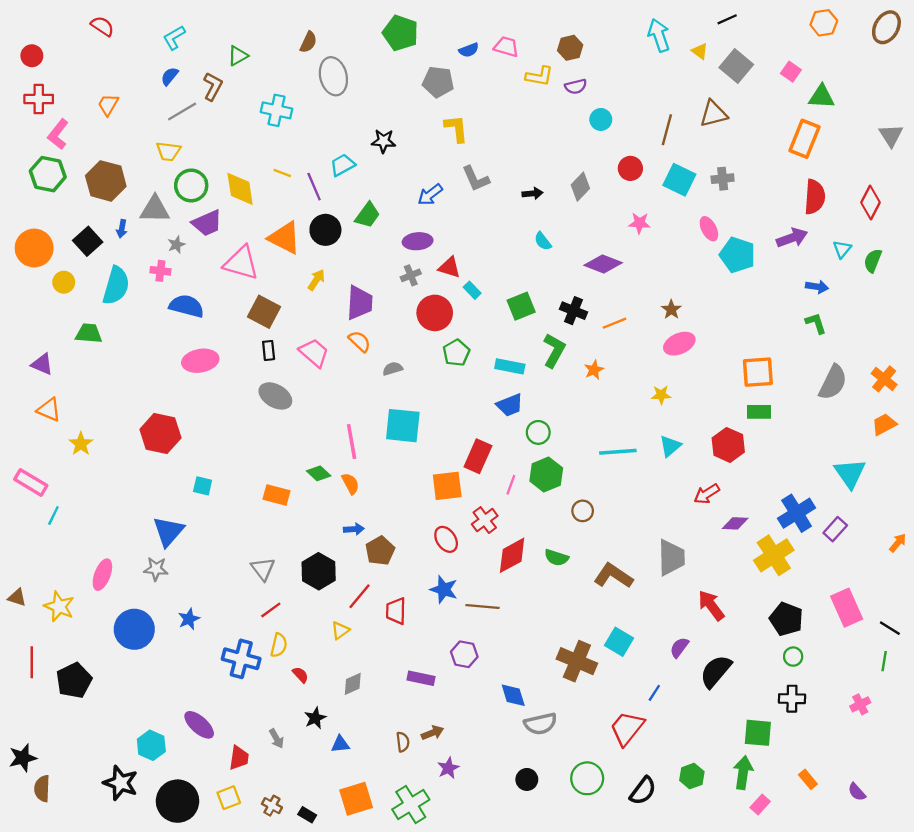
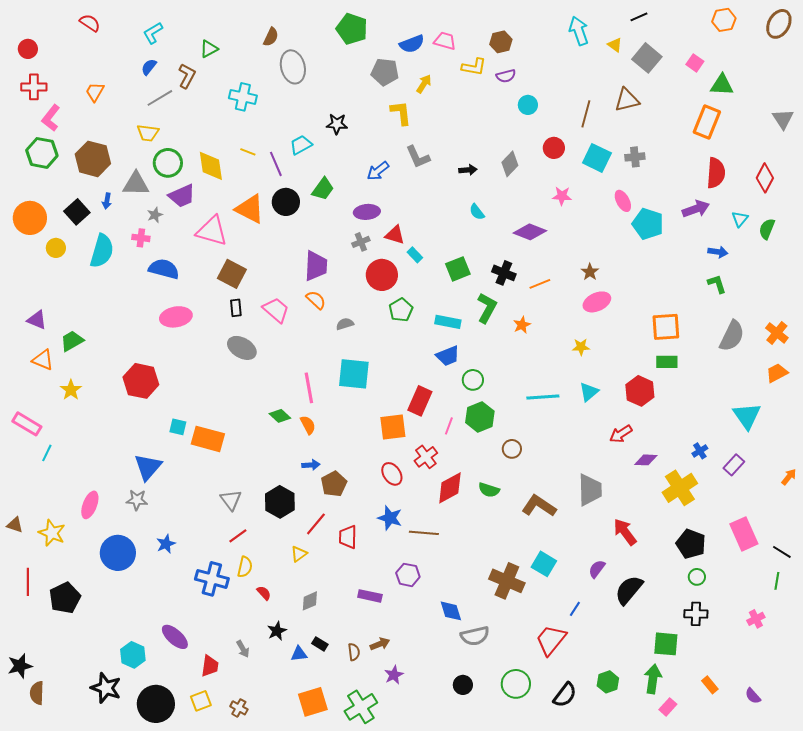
blue semicircle: (469, 50) -> (412, 44), size x1.4
yellow arrow: (316, 280) -> (424, 84), moved
green trapezoid: (89, 333) -> (72, 341), moved, turned -35
orange rectangle: (277, 495) -> (208, 439), moved, size x1.4
blue cross: (797, 513) -> (700, 451), size x0.5
black rectangle: (307, 815) -> (320, 644), moved

